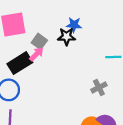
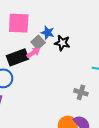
blue star: (74, 25) -> (48, 33), moved
gray cross: (99, 88) -> (81, 92), turned 32

